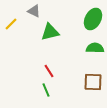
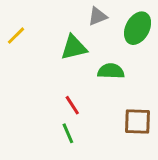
gray triangle: (34, 11) -> (98, 16), moved, turned -48
green semicircle: (95, 48) -> (111, 71), moved

